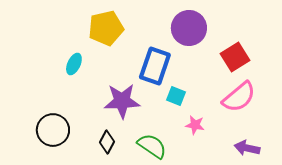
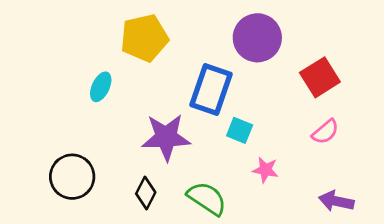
pink semicircle: (239, 97) -> (325, 132), size x0.6

